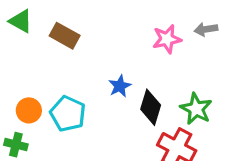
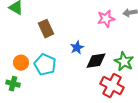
brown rectangle: (65, 36) -> (46, 29), moved, turned 36
black diamond: (151, 107) -> (96, 61), turned 65

